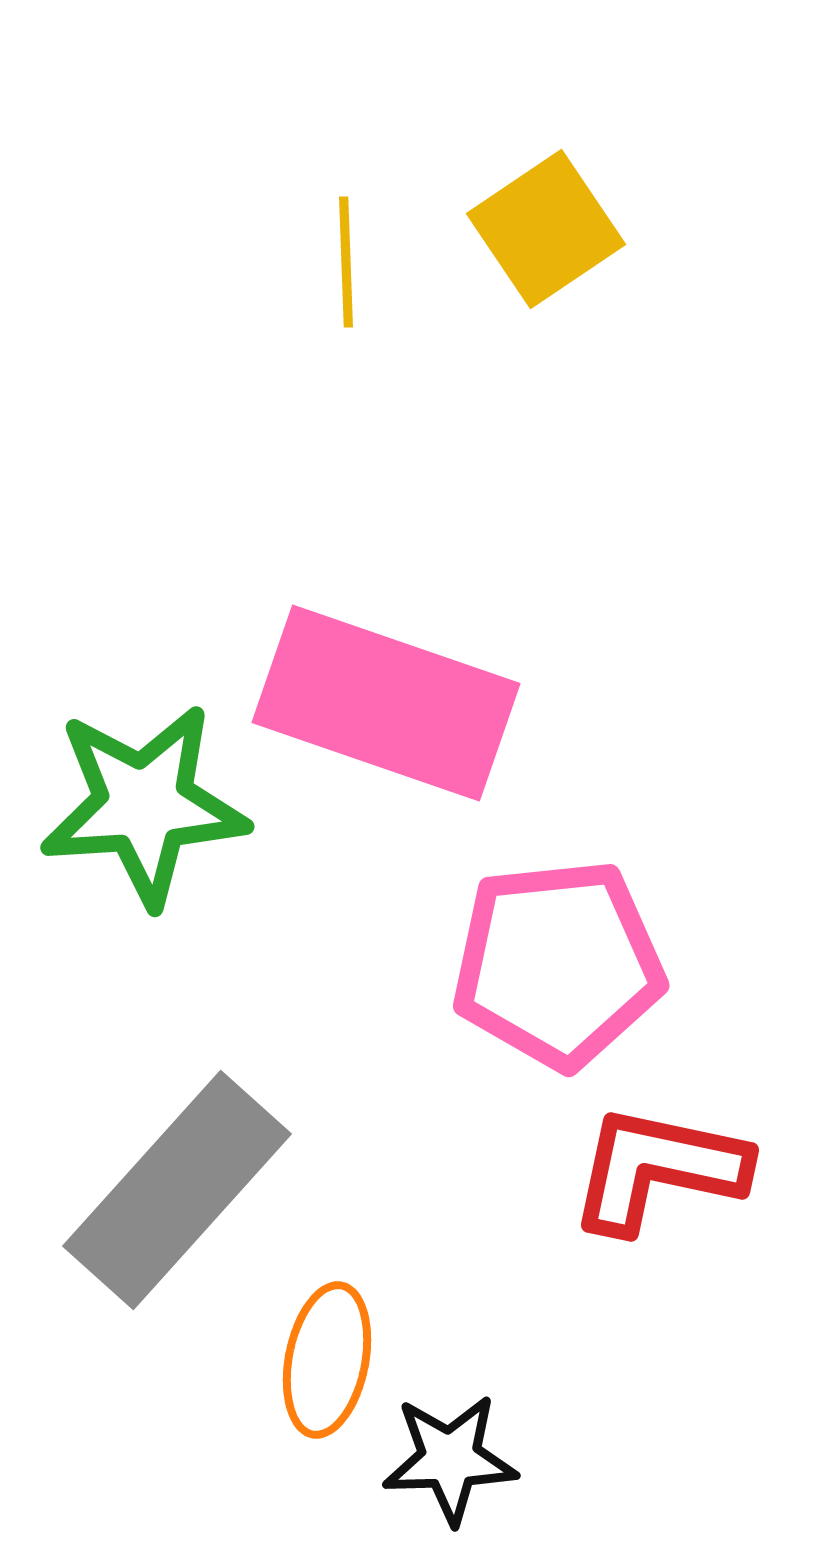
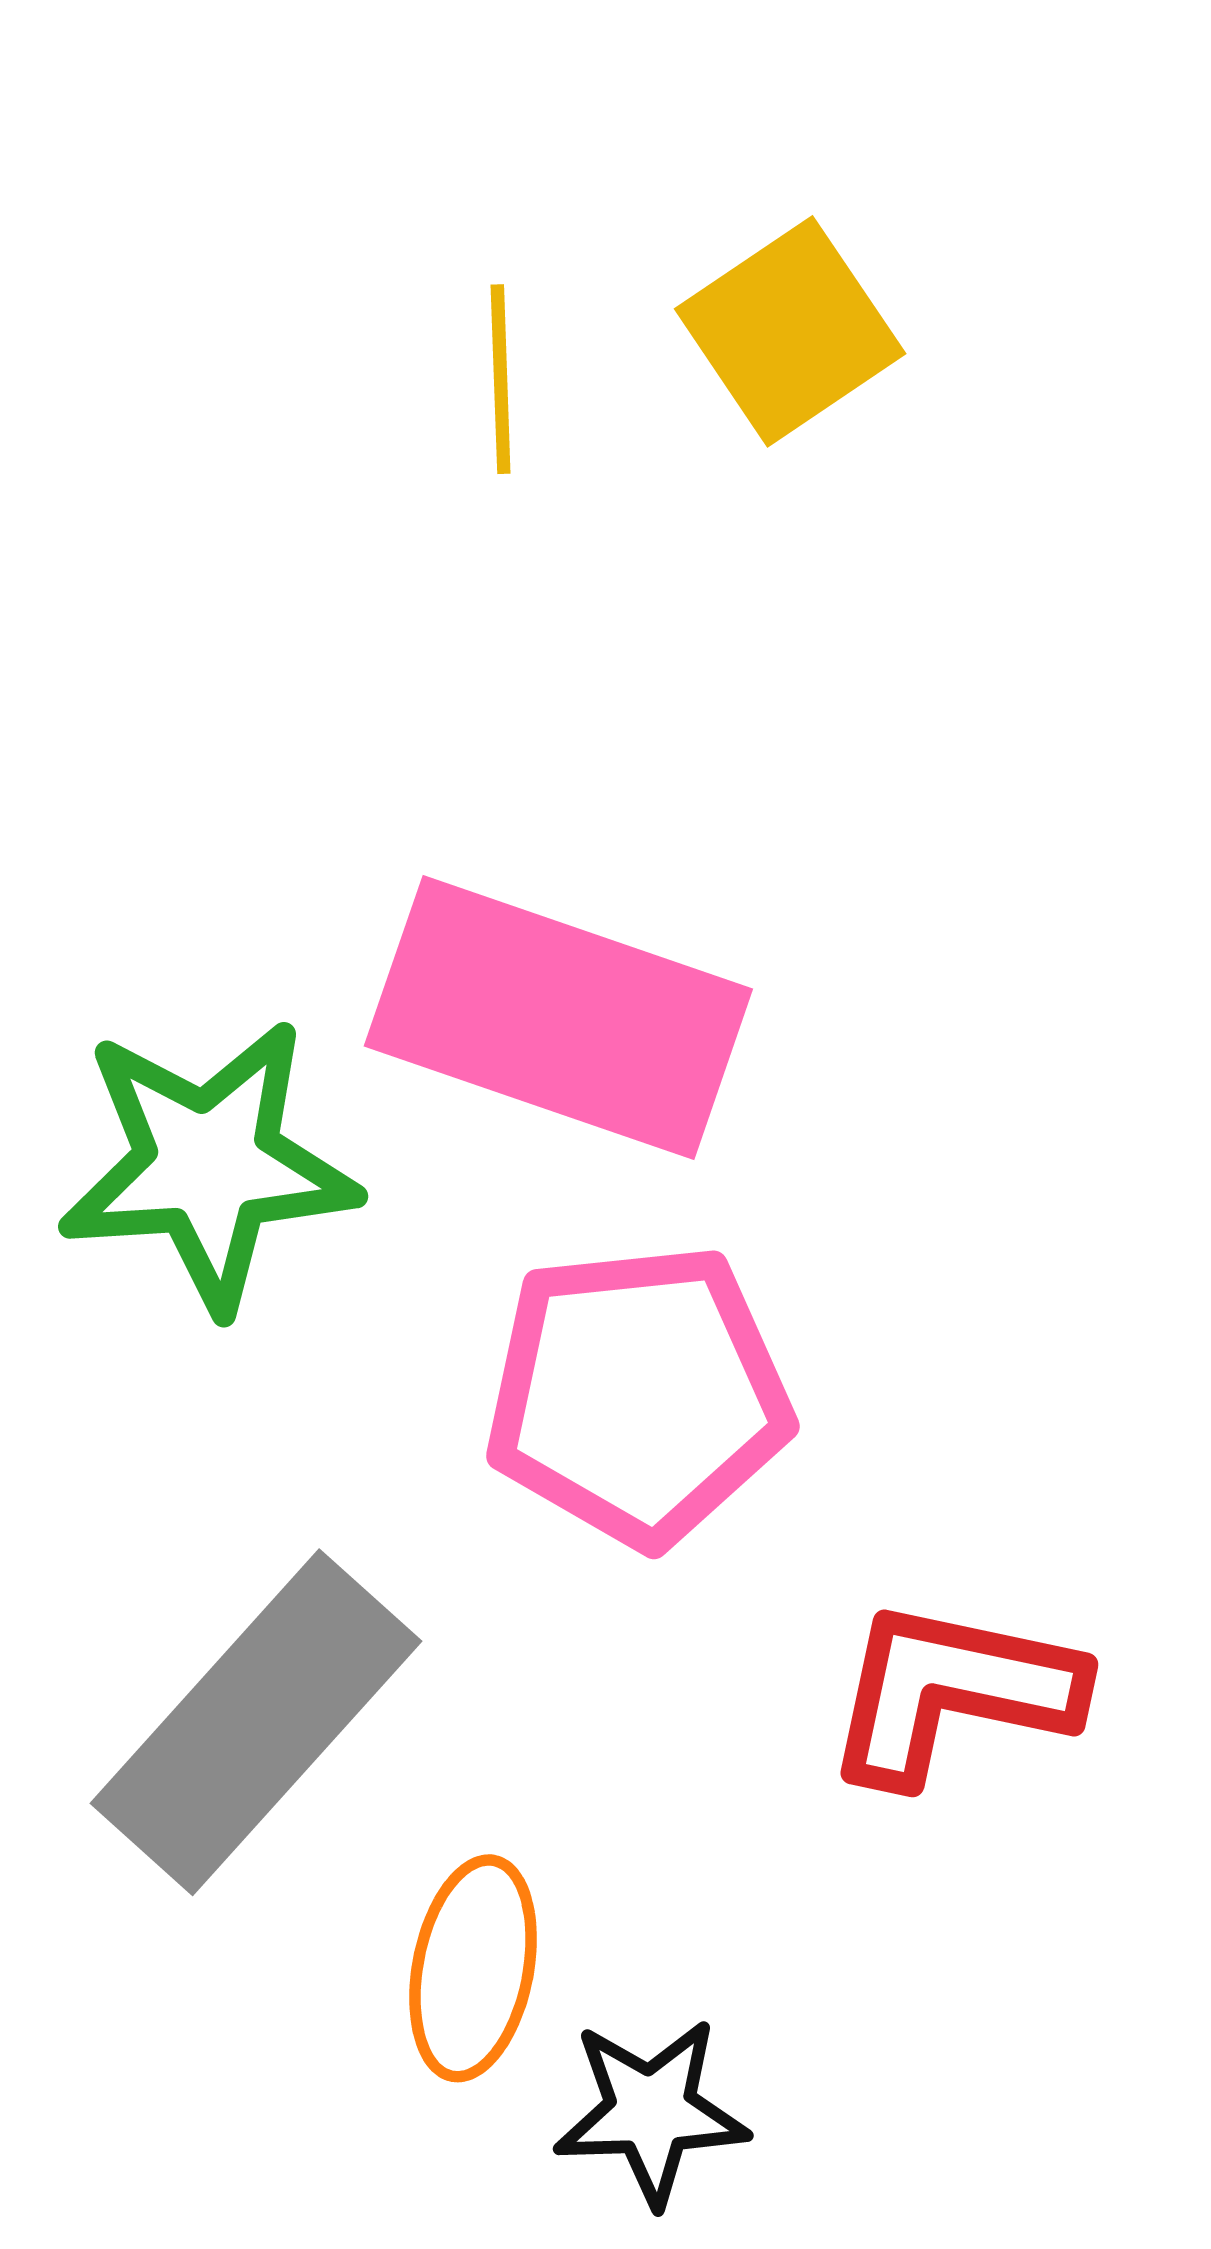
pink pentagon: (558, 964) -> (638, 1395), moved

